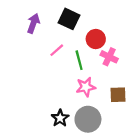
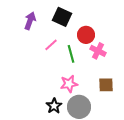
pink star: (86, 87) -> (69, 84), moved

